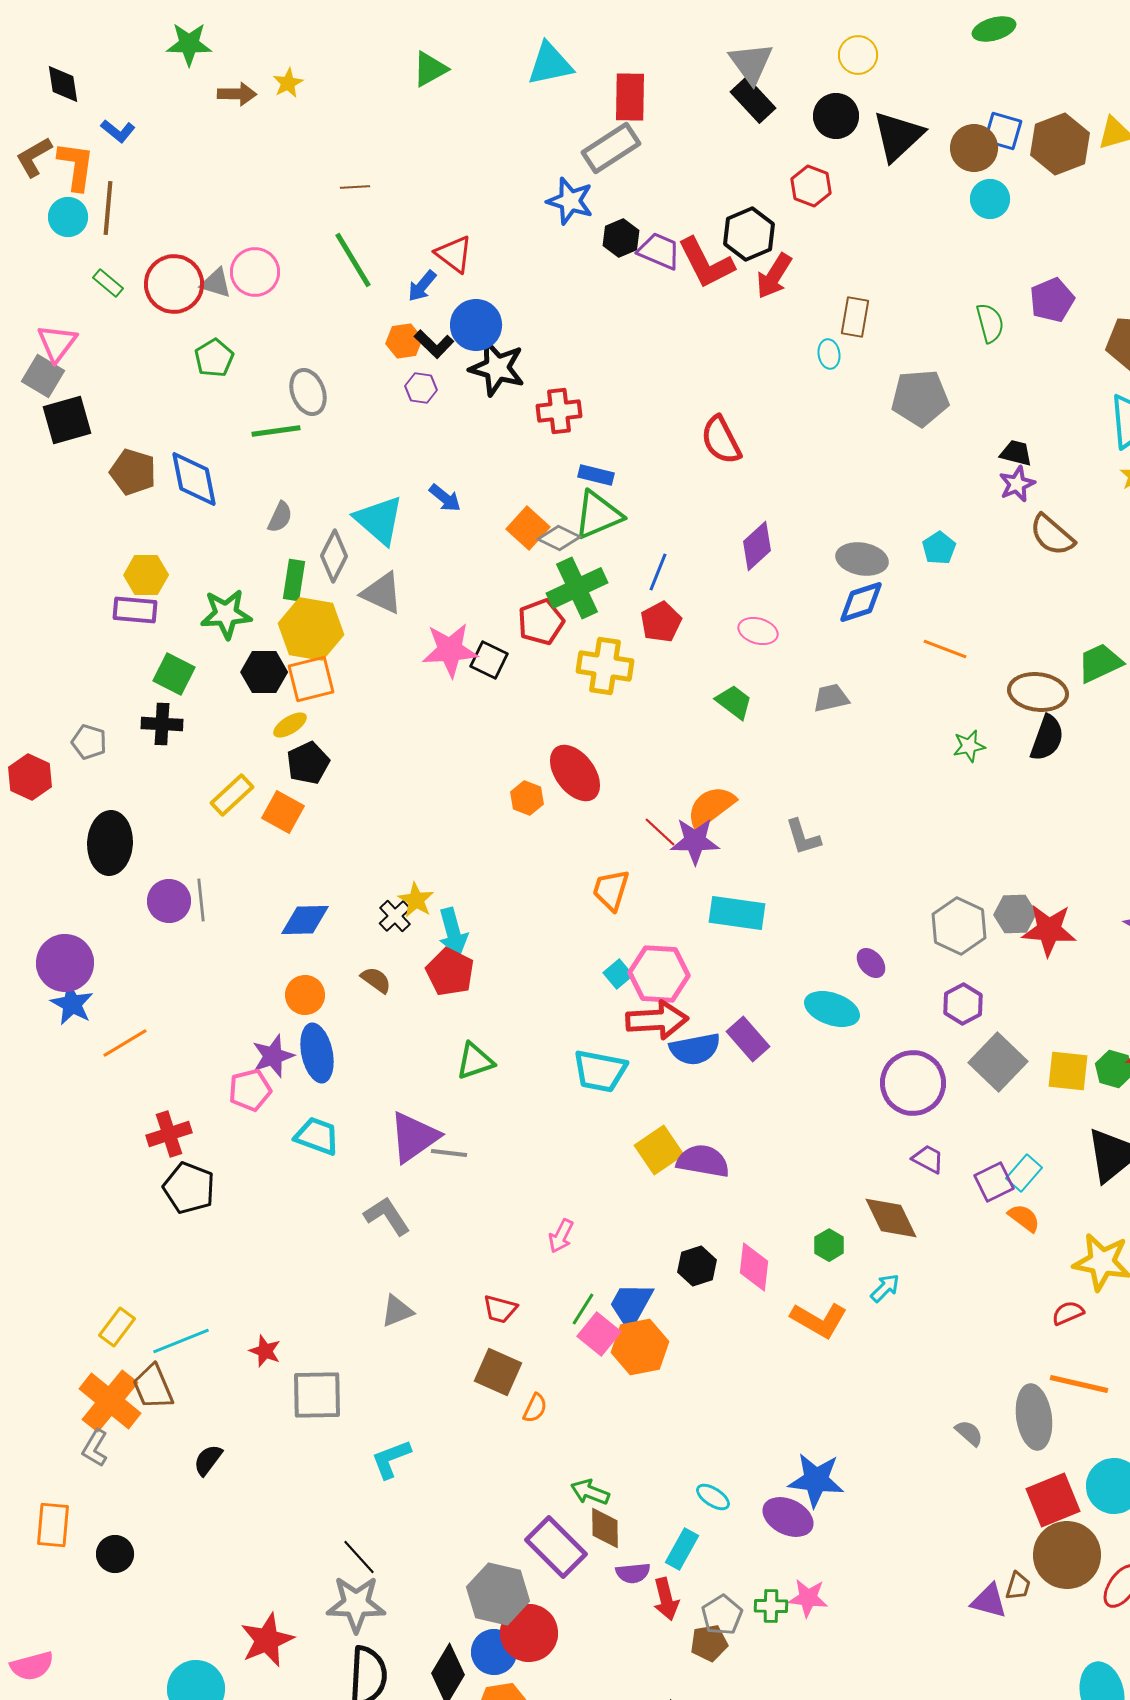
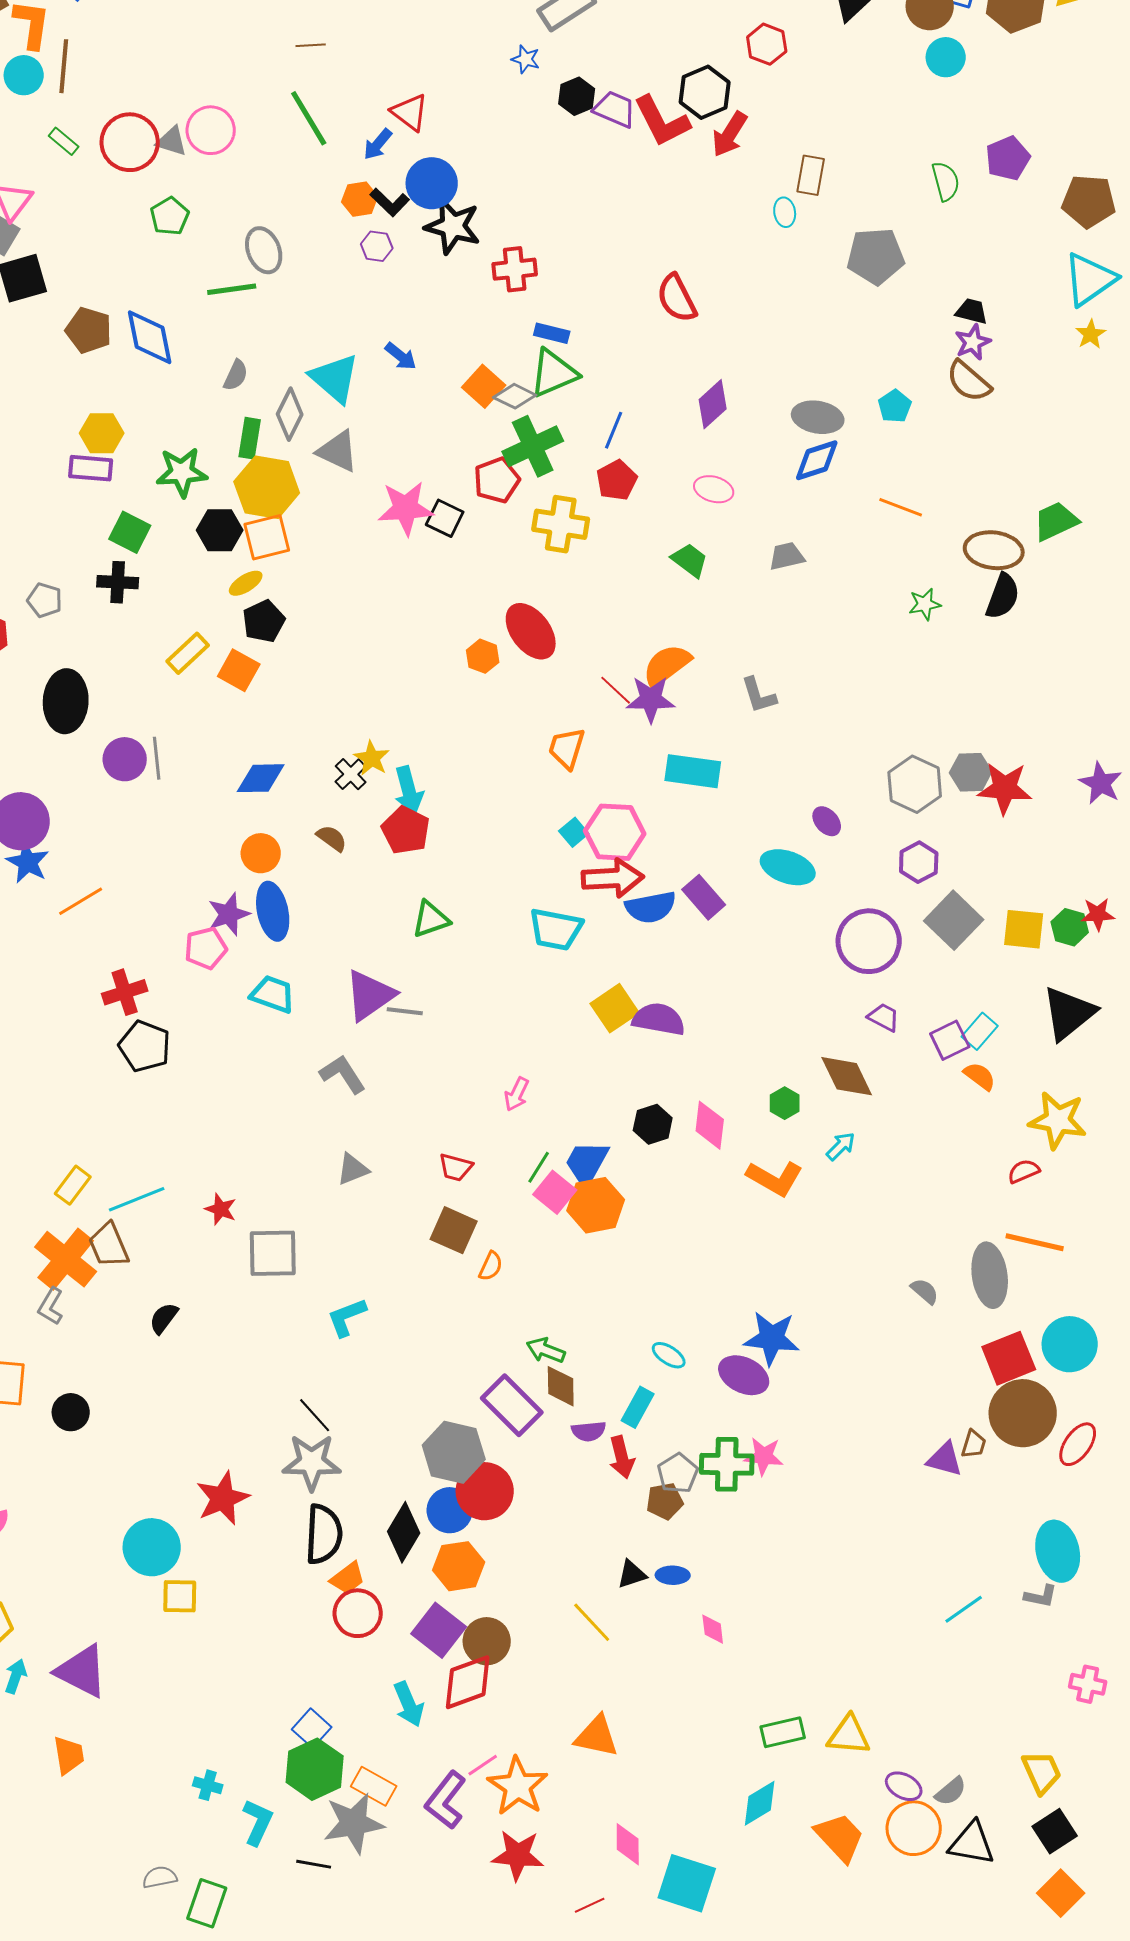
blue star: (570, 201) -> (526, 59), size x0.6
brown semicircle: (1052, 535) -> (969, 381), moved
green cross: (771, 1606) -> (727, 1464), size x1.6

